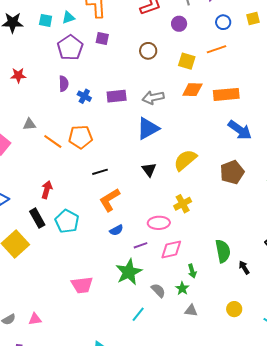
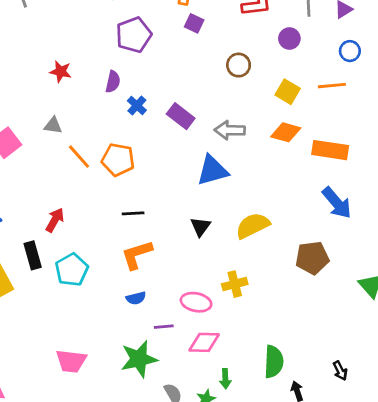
purple square: (102, 38) -> (194, 23), moved
red star: (18, 75) -> (61, 72), moved
purple rectangle: (117, 96) -> (181, 116), turned 30

